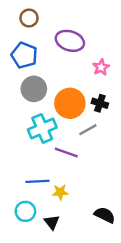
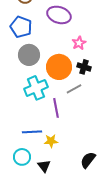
pink star: (101, 67) -> (79, 43), moved
purple line: (66, 153) -> (56, 108), turned 60
black semicircle: (105, 215) -> (88, 160), turned -78

